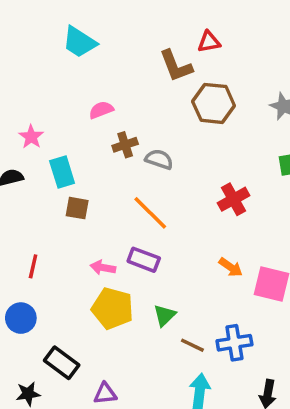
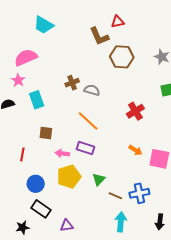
pink semicircle: (101, 110) -> (26, 58), moved, size x1.6
brown square: (77, 208) -> (46, 133), moved
yellow pentagon: (112, 308) -> (69, 177), turned -30
blue circle: (21, 318) -> (36, 184), moved

